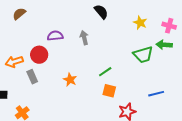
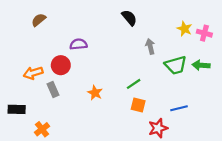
yellow star: (140, 23) -> (185, 29), moved
gray arrow: (84, 38) -> (150, 46), moved
green arrow: (164, 45) -> (201, 65), moved
blue line: (156, 94) -> (179, 108), moved

